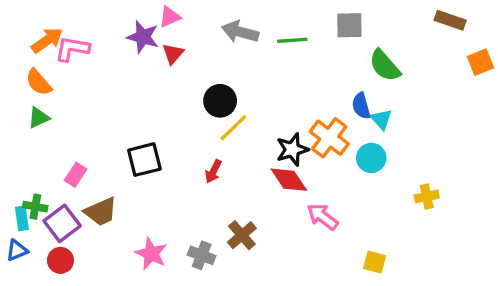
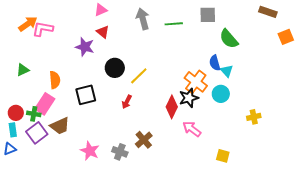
gray arrow: (240, 32) -> (143, 19), turned 60
purple star: (143, 37) -> (85, 47), moved
red triangle: (173, 54) -> (103, 32), turned -32
orange semicircle: (39, 82) -> (55, 80), moved, turned -144
black circle: (220, 101) -> (115, 68), moved
black star: (292, 150) -> (189, 98), moved
pink rectangle: (76, 175) -> (45, 104), size x1.5
red diamond: (289, 180) -> (172, 107), turned 60
green cross: (35, 207) -> (34, 114), moved
red circle: (60, 260) -> (16, 113), moved

